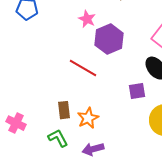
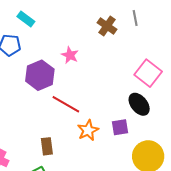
purple hexagon: (109, 39) -> (40, 75), moved
orange star: (88, 118) -> (88, 130), moved

